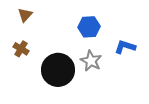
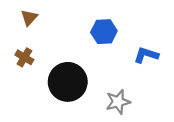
gray star: (91, 61) -> (118, 102), moved, turned 30

